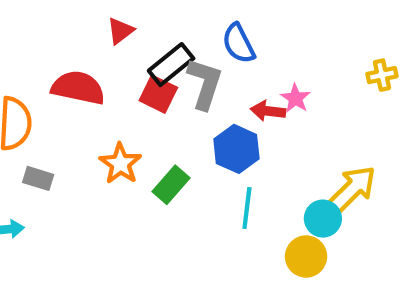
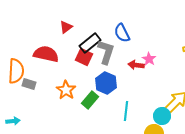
blue hexagon: (236, 149) -> (106, 83), moved
gray rectangle: (38, 178) -> (29, 84), moved

